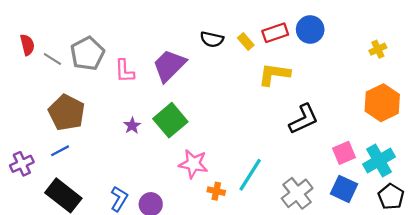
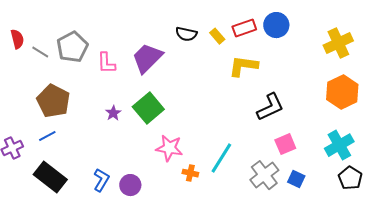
yellow cross: (378, 49) -> (338, 43), size x1.8
pink square: (344, 153) -> (285, 144), moved
blue square: (344, 189) -> (296, 179), moved, size x0.7

